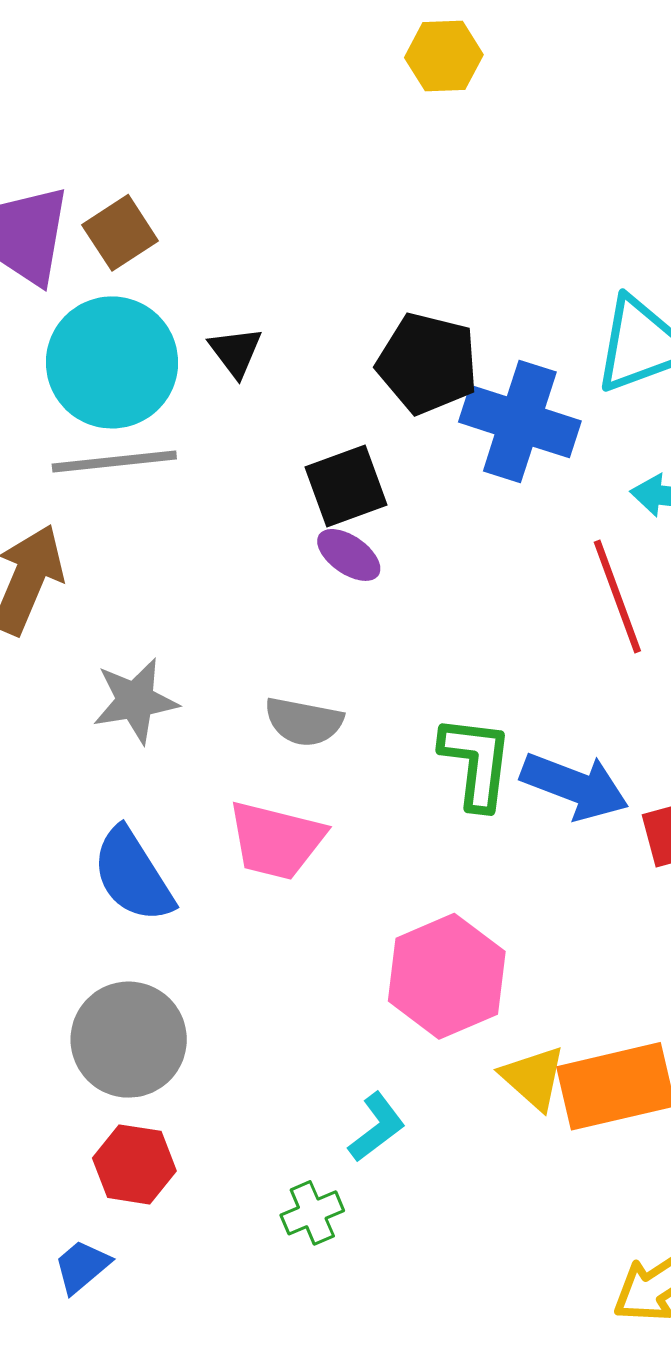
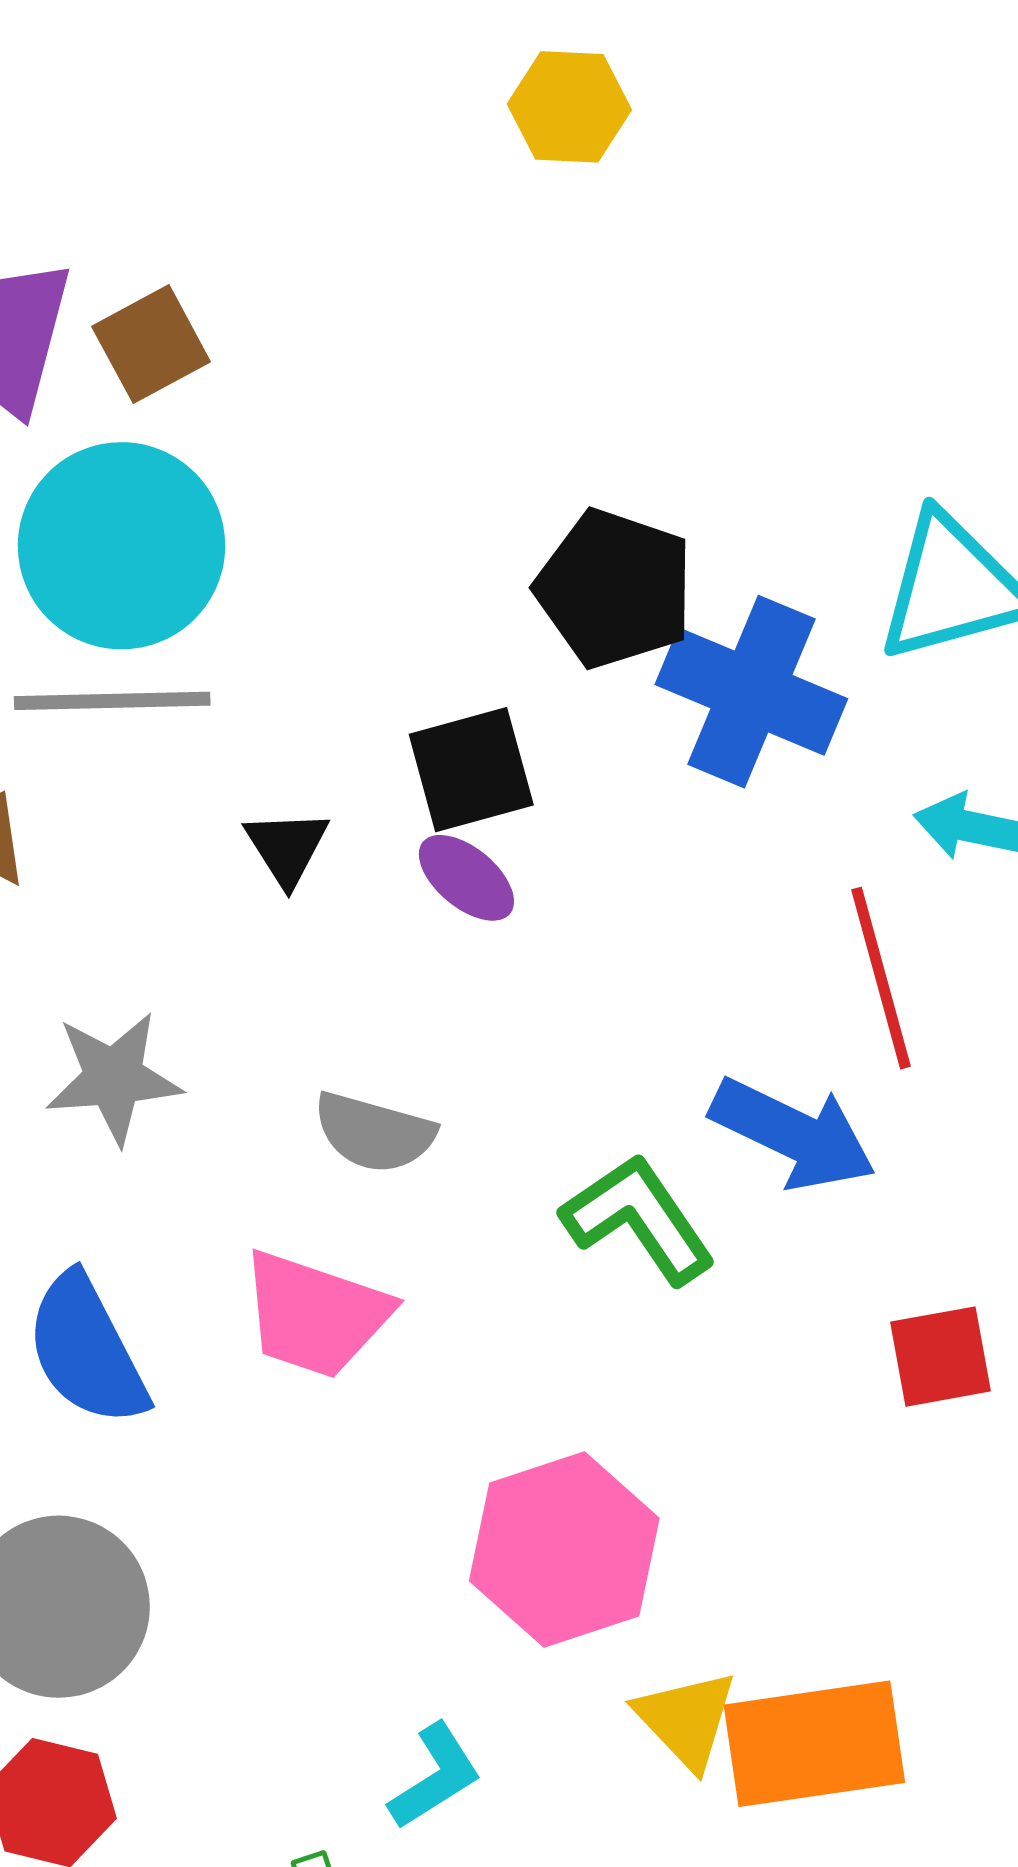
yellow hexagon: (444, 56) -> (569, 107), moved
black triangle: (236, 352) -> (287, 847), moved
green L-shape: (476, 762) -> (638, 1219), turned -46
blue arrow: (575, 786) -> (793, 1134), moved

